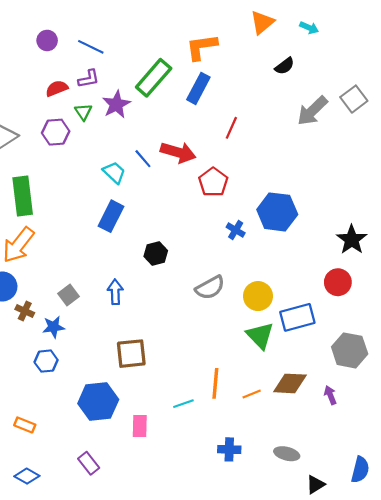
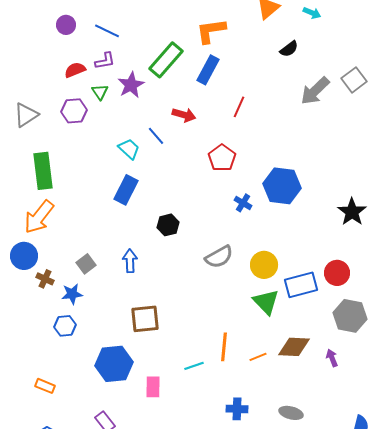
red arrow: (178, 152) -> (184, 115), moved, size x0.7
red circle: (338, 282) -> (337, 273), moved

